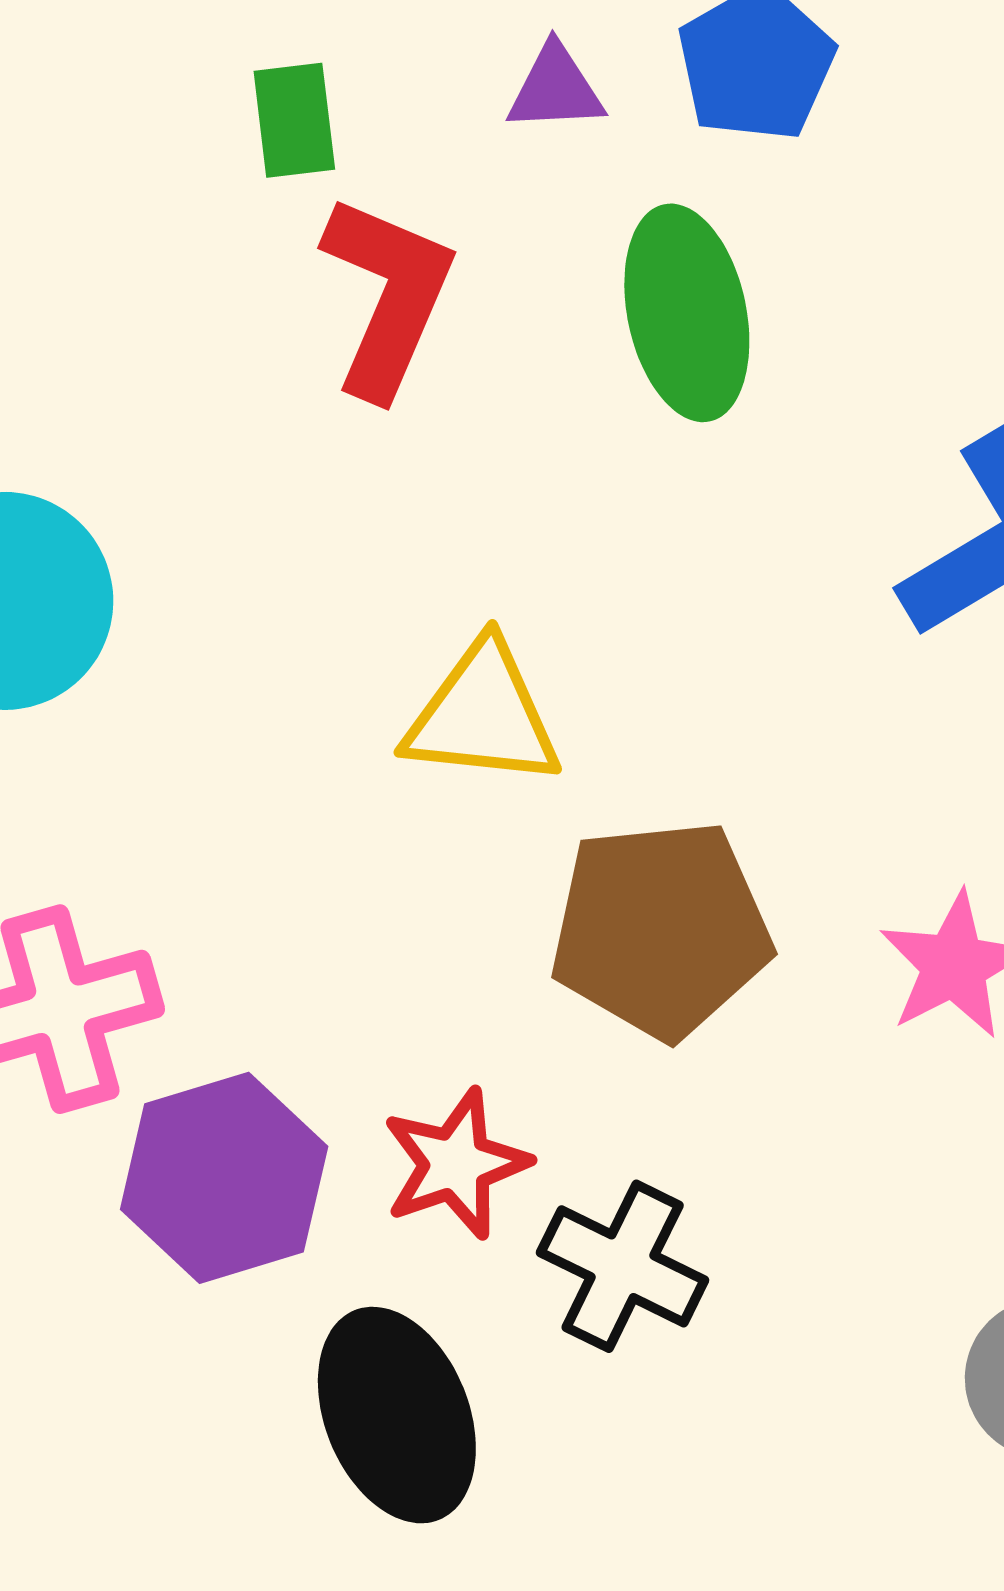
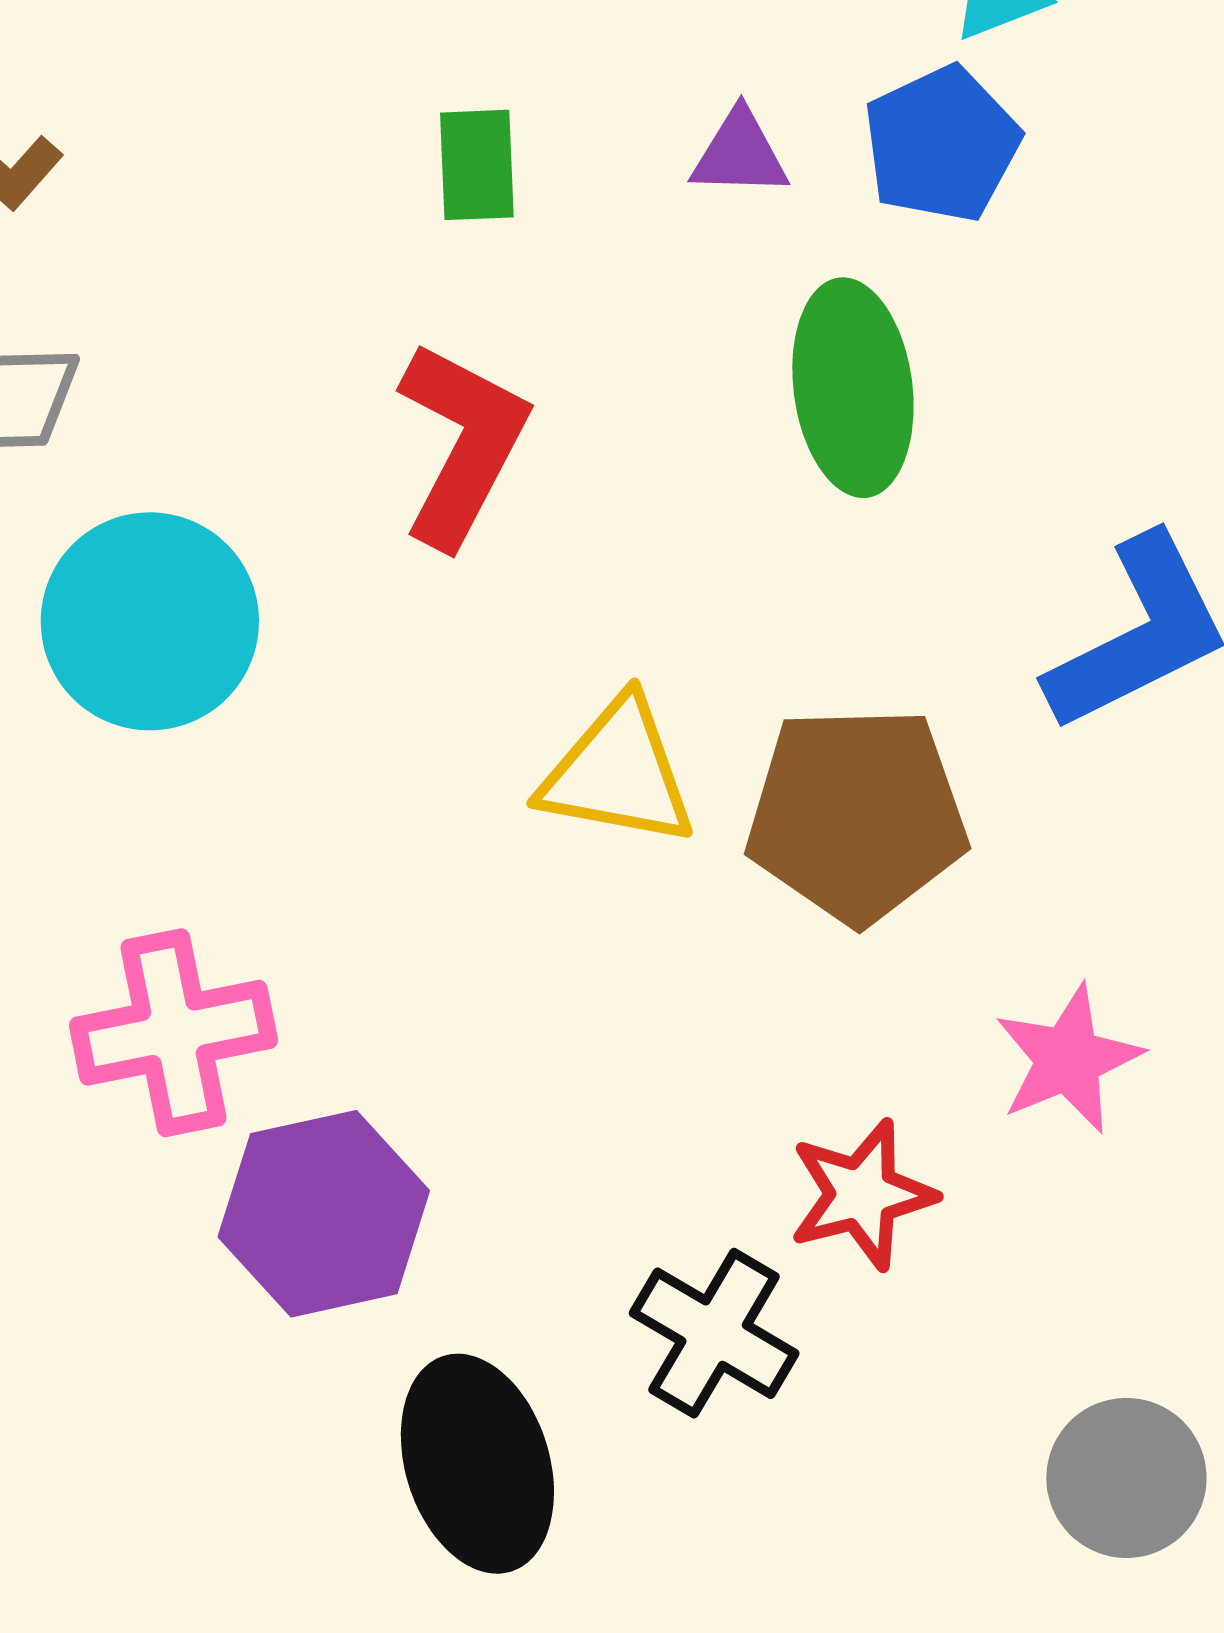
red L-shape: (388, 296) -> (462, 444), moved
brown pentagon: (661, 929) -> (857, 815), moved
red star: (456, 1164) -> (862, 1194), moved

